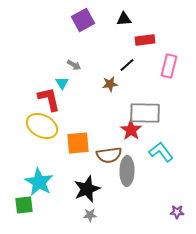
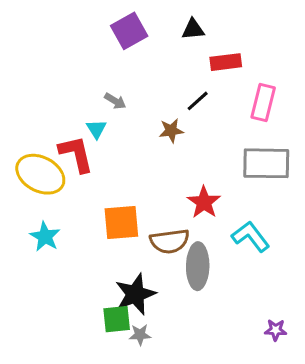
gray rectangle: (145, 113) -> (266, 163), moved
yellow ellipse: (42, 126) -> (40, 174), moved
cyan star: (39, 182) -> (45, 237), moved, size x0.7
green square: (24, 205) -> (117, 319), moved

